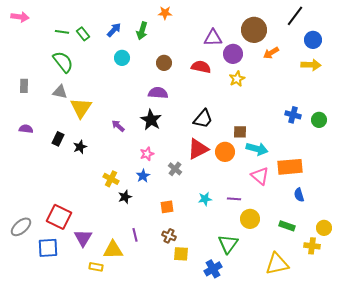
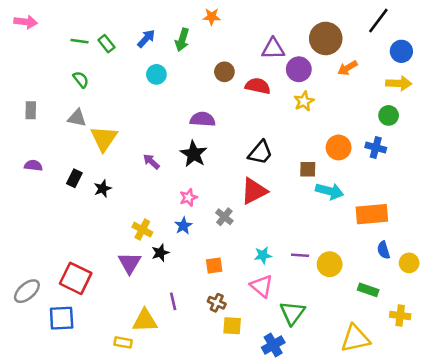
green semicircle: (63, 62) -> (81, 80), size x0.6
brown circle: (164, 63) -> (224, 72), moved
green circle: (319, 120) -> (389, 115), moved
orange circle: (225, 152) -> (339, 147), moved
pink triangle: (260, 176) -> (262, 286), moved
yellow circle: (250, 219) -> (330, 264), moved
yellow circle: (324, 228) -> (409, 263), moved
purple triangle: (83, 238) -> (130, 263), moved

